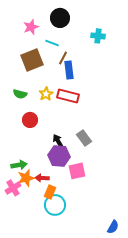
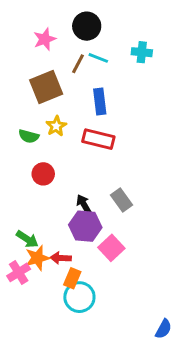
cyan line: (52, 43) -> (98, 58), moved
brown line: (63, 58) -> (78, 64), moved
yellow star: (46, 94) -> (56, 126), moved
green arrow: (19, 165) -> (27, 239), turned 42
pink square: (77, 171) -> (111, 248), turned -30

